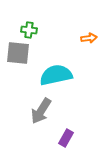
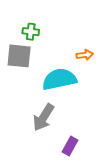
orange arrow: (89, 38) -> (85, 55), moved

